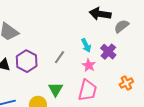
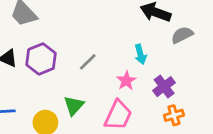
cyan arrow: (86, 45) -> (140, 54), moved
purple cross: (108, 52) -> (164, 87), moved

